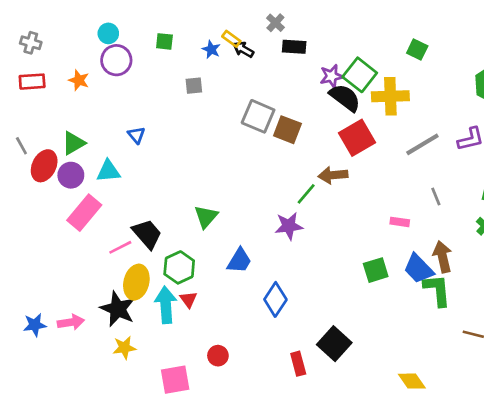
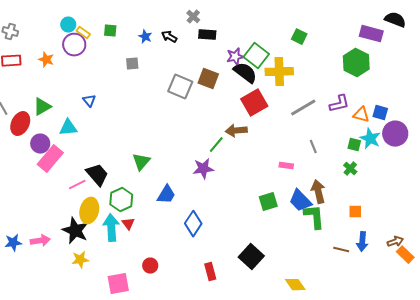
yellow rectangle: (231, 39) -> (83, 33), moved
brown square: (287, 130) -> (208, 79), moved
purple circle: (71, 175) -> (40, 144), moved
black square: (334, 344) -> (251, 257), moved

